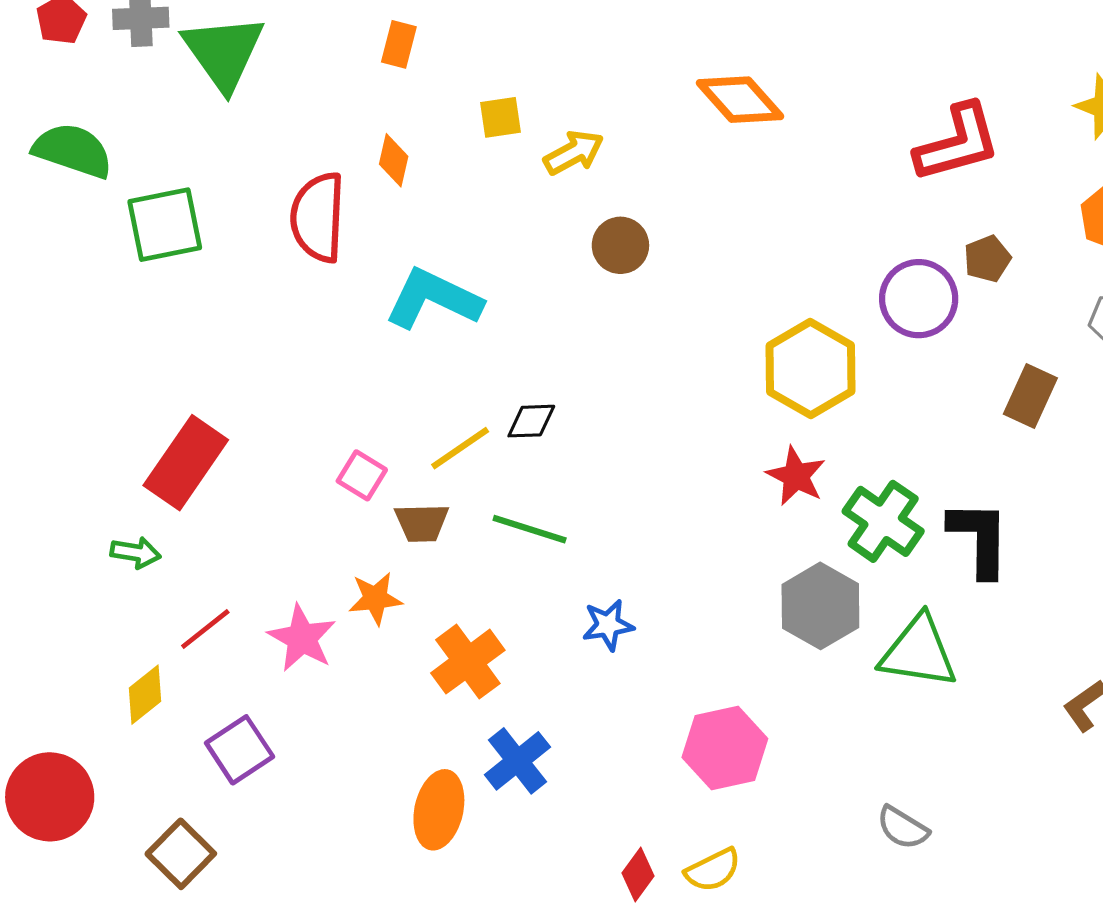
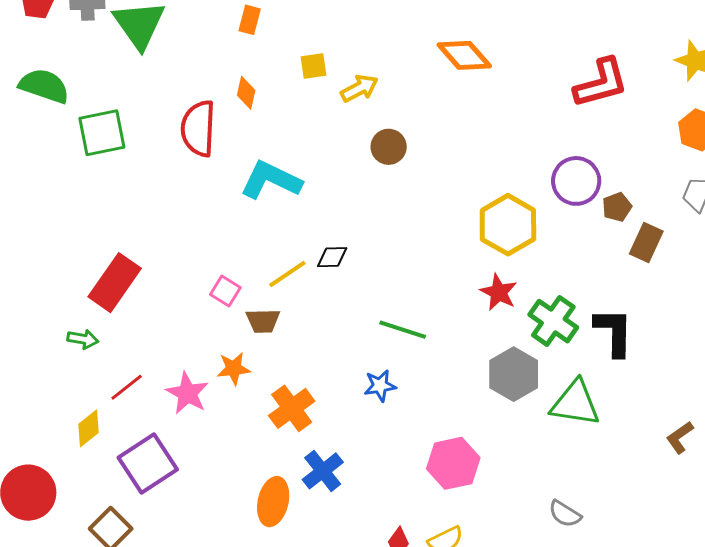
brown pentagon: (987, 259) -> (617, 207), moved
green line: (530, 529) -> (403, 330), moved
purple square: (240, 750) -> (148, 463), size x1.4

